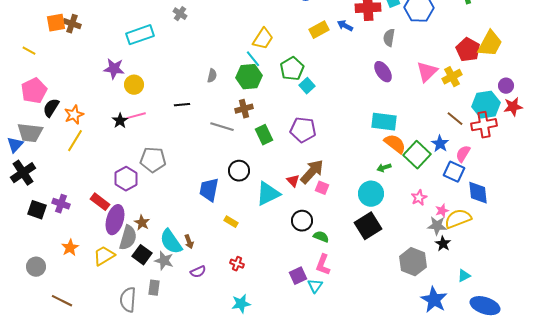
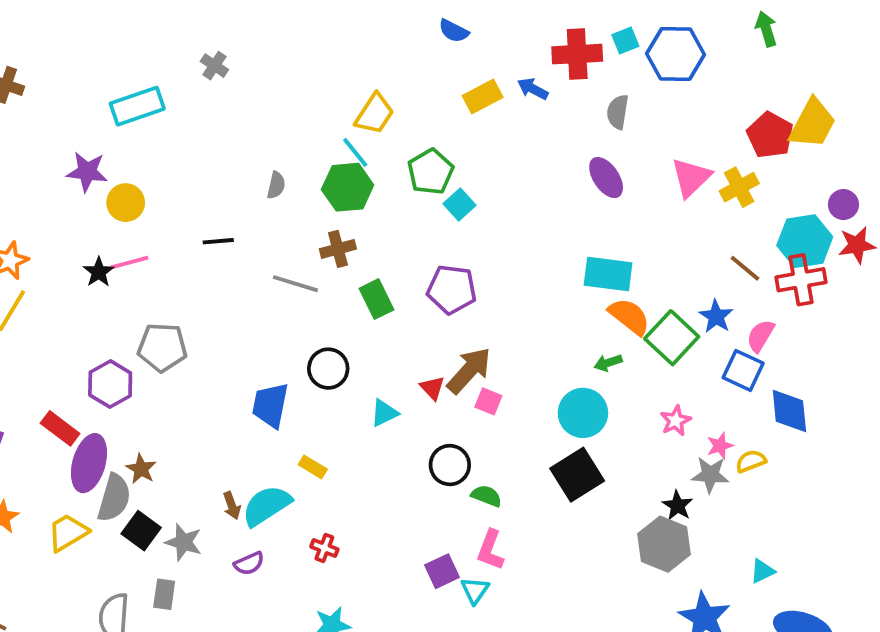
cyan triangle: (268, 194) -> (384, 413), size x0.6
yellow semicircle: (458, 219) -> (751, 461), size x0.6
cyan semicircle: (171, 242) -> (266, 506), moved, turned 92
black star: (443, 244) -> (677, 506), moved

